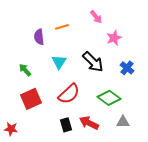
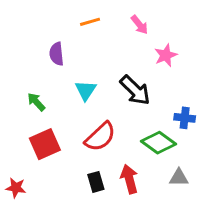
orange line: (62, 27) -> (90, 22), moved
blue cross: (127, 68) -> (185, 118), moved, turned -32
red arrow: (89, 123) -> (129, 179), turned 48

